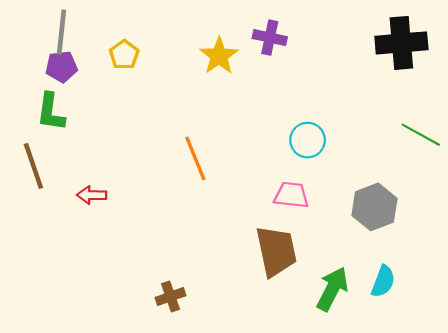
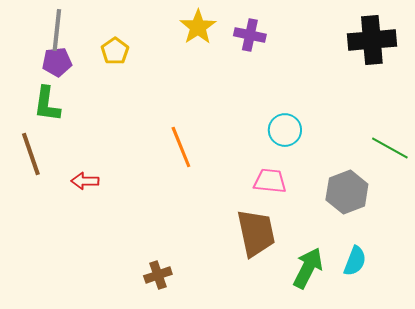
yellow star: (219, 56) -> (198, 27), moved
green line: (421, 135) -> (390, 148), moved

